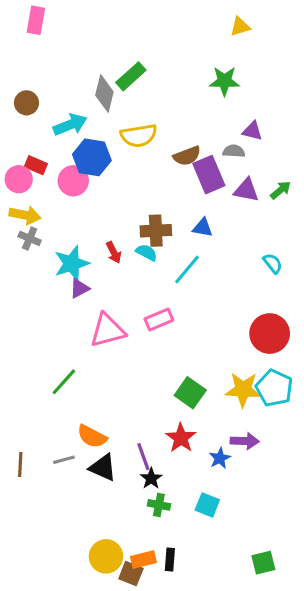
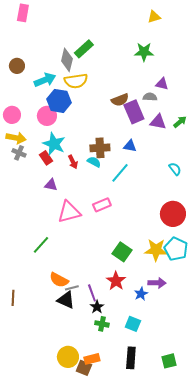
yellow semicircle: (139, 136) -> (76, 81), moved
red rectangle: (36, 165) -> (46, 158), moved, turned 32
cyan star: (72, 263) -> (54, 144), moved, turned -30
purple triangle: (79, 288) -> (51, 185), turned 40
gray line: (64, 460) -> (72, 288), moved
black rectangle: (170, 559) -> (131, 358), moved, size x1.5

